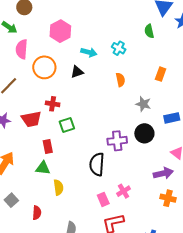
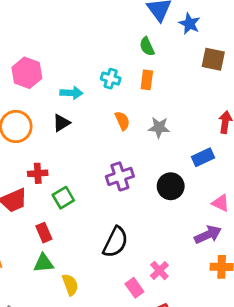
orange rectangle: (161, 74) -> (147, 80), moved
gray star: (143, 104) -> (159, 127), moved
purple cross: (117, 141) -> (120, 176), moved
black semicircle: (97, 164) -> (115, 242), turned -145

